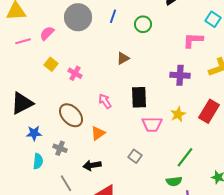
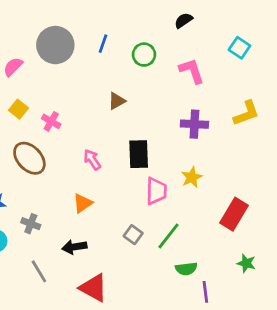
pink L-shape: (193, 40) -> (192, 71), moved, turned 70
red rectangle: (209, 111) -> (234, 214), moved
brown ellipse: (71, 115) -> (29, 158), moved
pink trapezoid: (152, 124) -> (156, 191), turned -90
green line: (185, 157) -> (169, 236), moved

